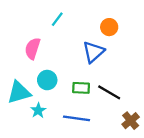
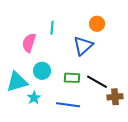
cyan line: (57, 19) -> (52, 28), moved, turned -32
brown cross: (131, 121) -> (115, 97), moved, turned 35

